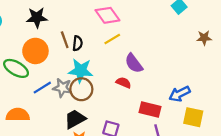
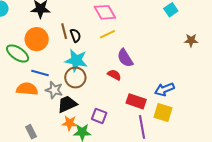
black semicircle: (77, 43) -> (75, 35), turned -32
blue line: (42, 88) -> (40, 73), turned 42
gray star: (62, 88) -> (54, 90), moved
orange semicircle: (18, 115) -> (27, 89), moved
yellow square: (193, 117) -> (163, 112), moved

